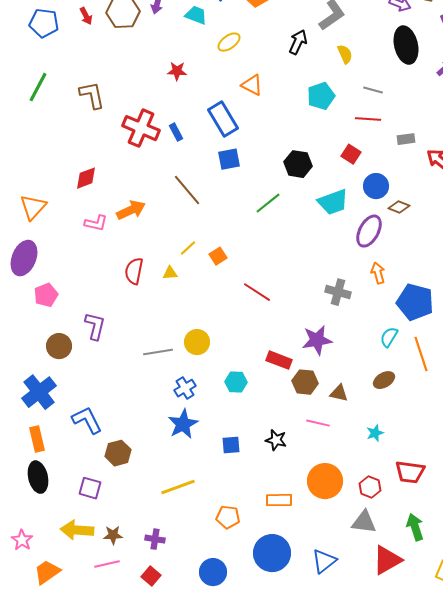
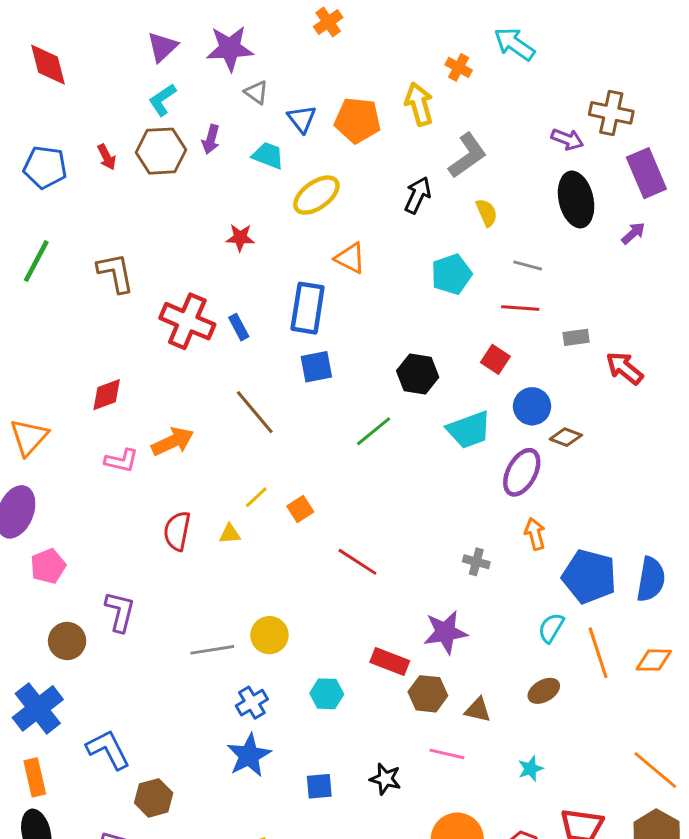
yellow ellipse: (229, 42) -> (316, 195), size x1.4
blue rectangle: (223, 119) -> (308, 308), turned 40
gray cross: (338, 292) -> (476, 562), size x0.7

